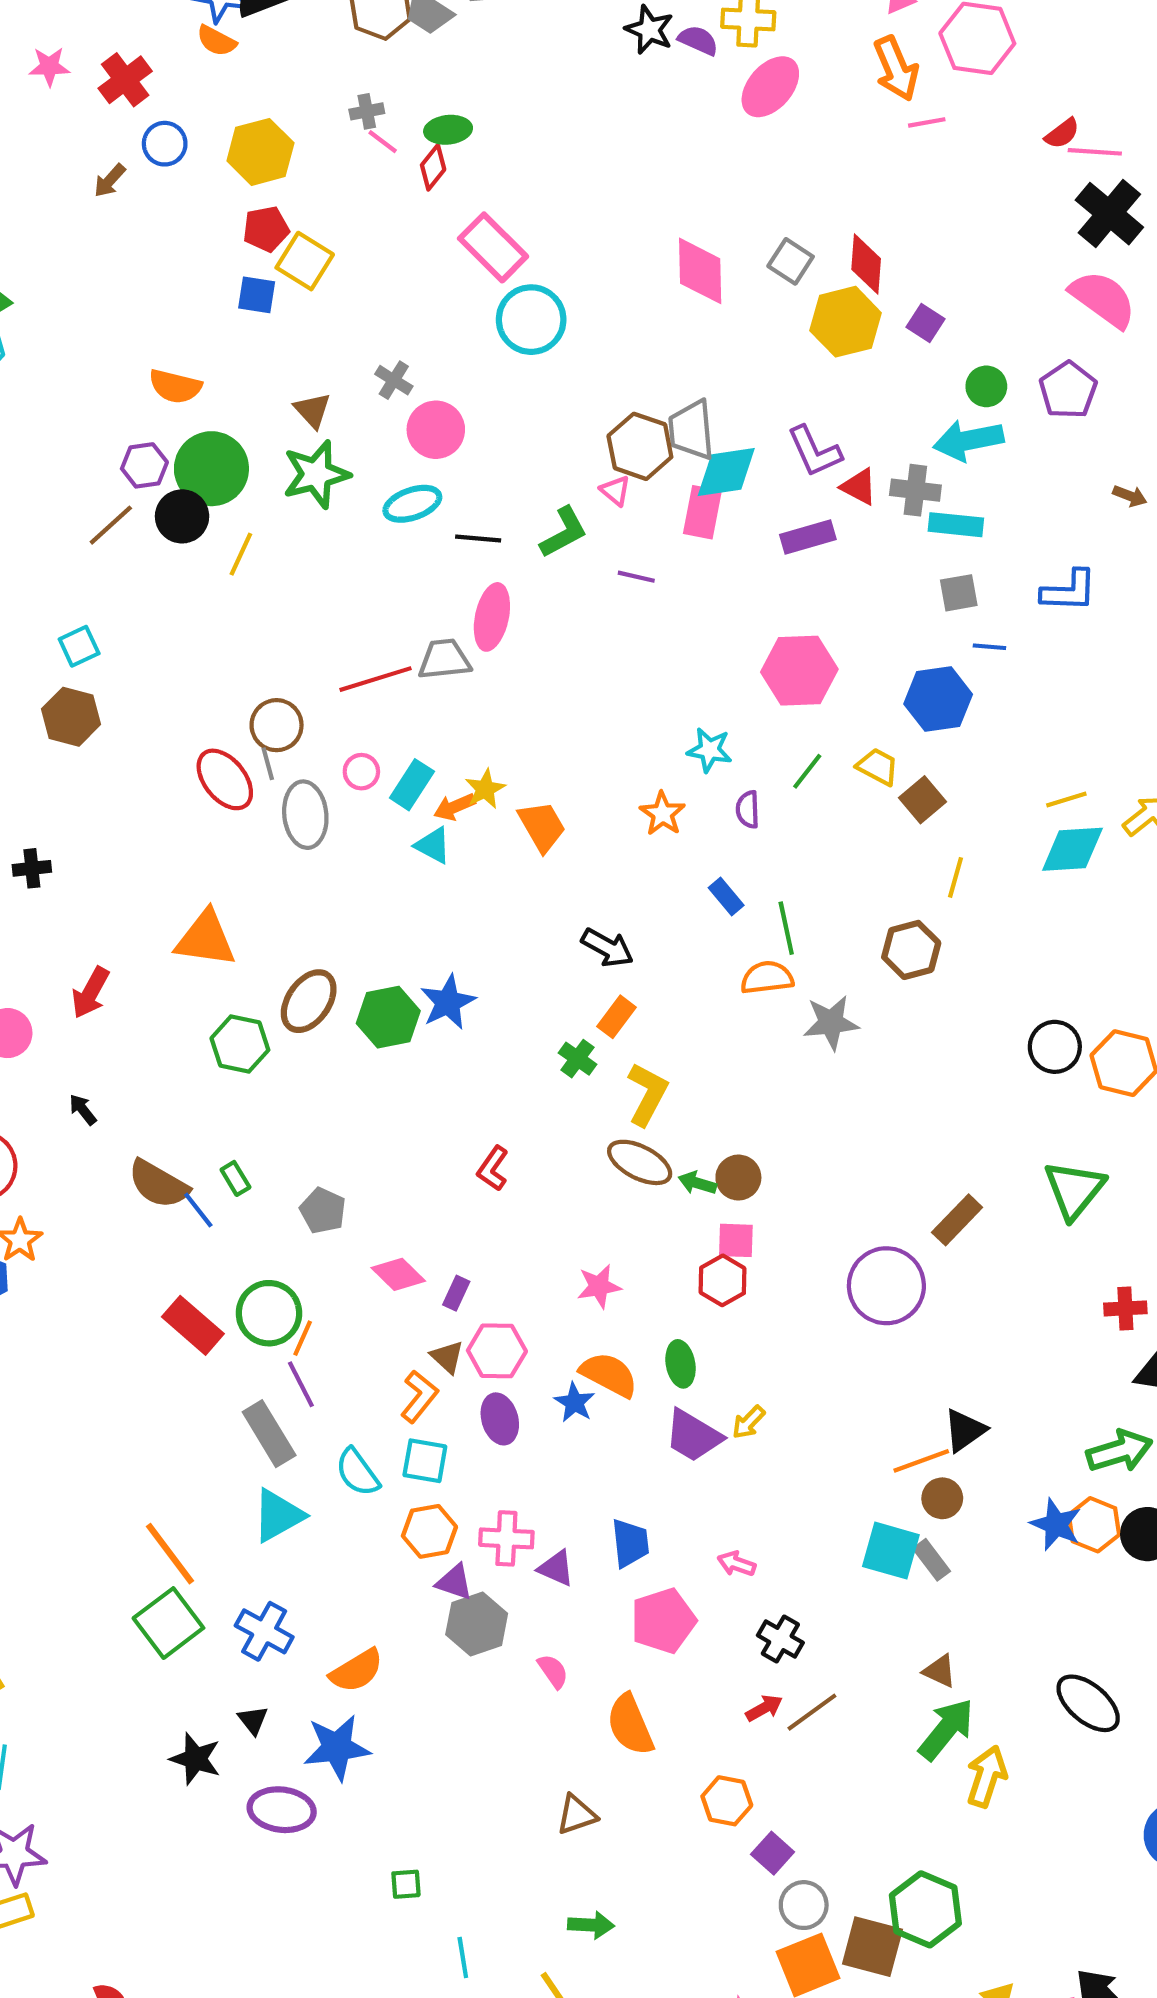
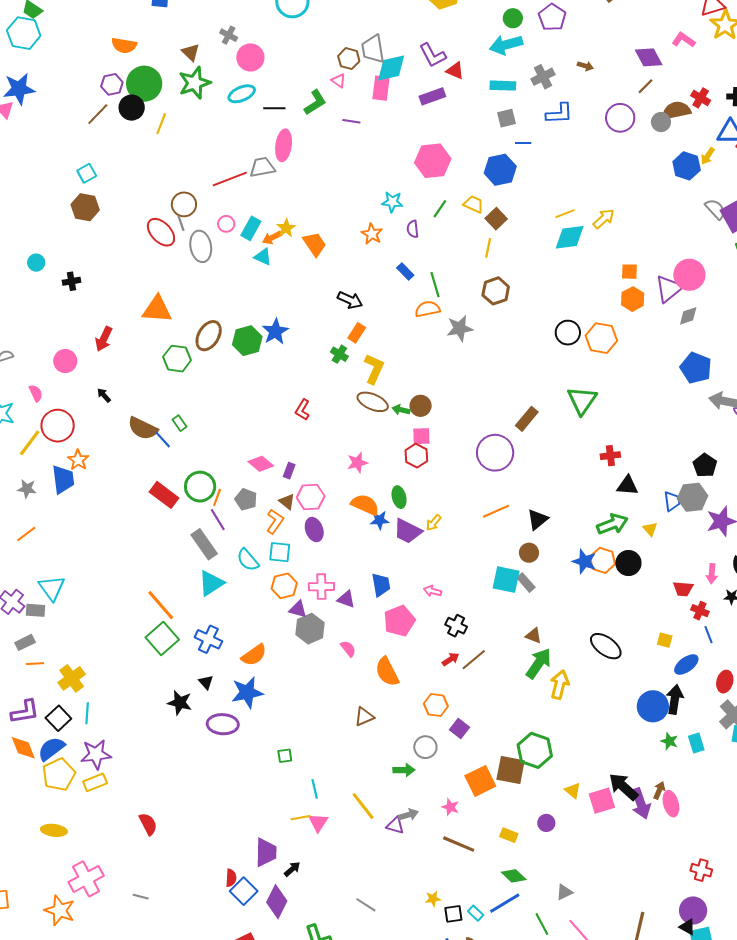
brown hexagon: (640, 446) -> (349, 59), size x0.7
gray cross: (915, 490) -> (543, 77), moved, turned -30
yellow line: (956, 877) -> (488, 248), moved
gray pentagon: (323, 1211) -> (246, 499), moved
blue star: (575, 1402) -> (380, 520), moved, turned -30
orange line: (921, 1461) -> (496, 511), moved
gray circle: (804, 1905) -> (425, 747), moved
green arrow: (591, 1925) -> (404, 770), moved

